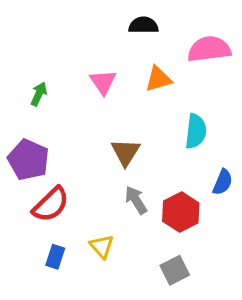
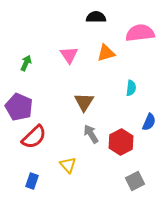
cyan semicircle: (196, 131) -> (131, 88), size x0.7
blue rectangle: (55, 257) -> (32, 181), moved
gray square: (175, 270) -> (135, 181), moved

